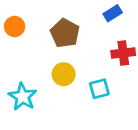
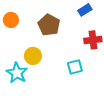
yellow circle: (64, 74) -> (33, 56), moved

